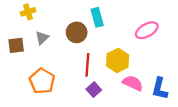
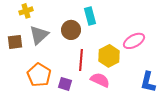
pink ellipse: (147, 30) -> (134, 41), moved
gray triangle: (42, 38) -> (39, 35), size x1.5
pink semicircle: (133, 83) -> (100, 80), moved
purple square: (94, 90) -> (65, 84), moved, turned -32

